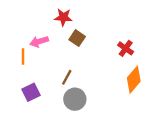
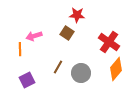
red star: (63, 17) -> (77, 15), moved
red cross: (126, 48) -> (109, 42), size x1.5
gray circle: (75, 99) -> (81, 73), moved

